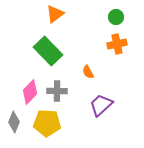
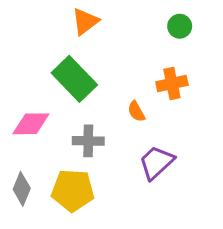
orange cross: (117, 44) -> (172, 84), moved
pink diamond: (30, 92) -> (31, 124), moved, turned 45

